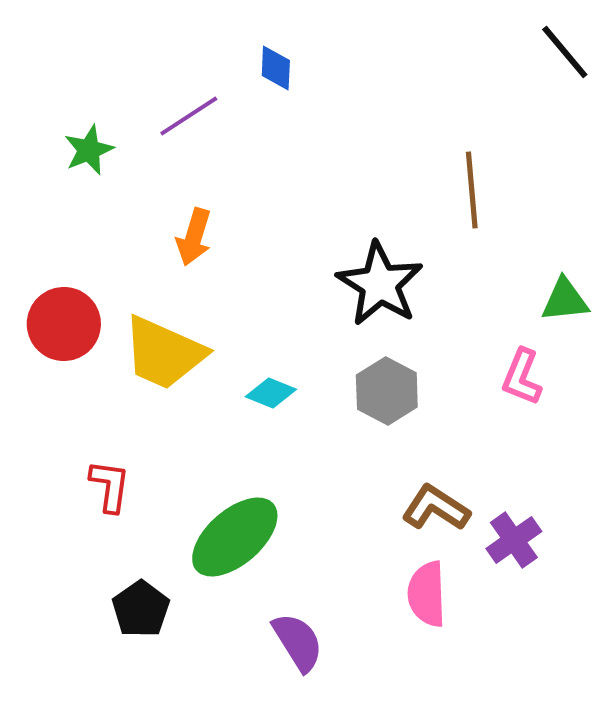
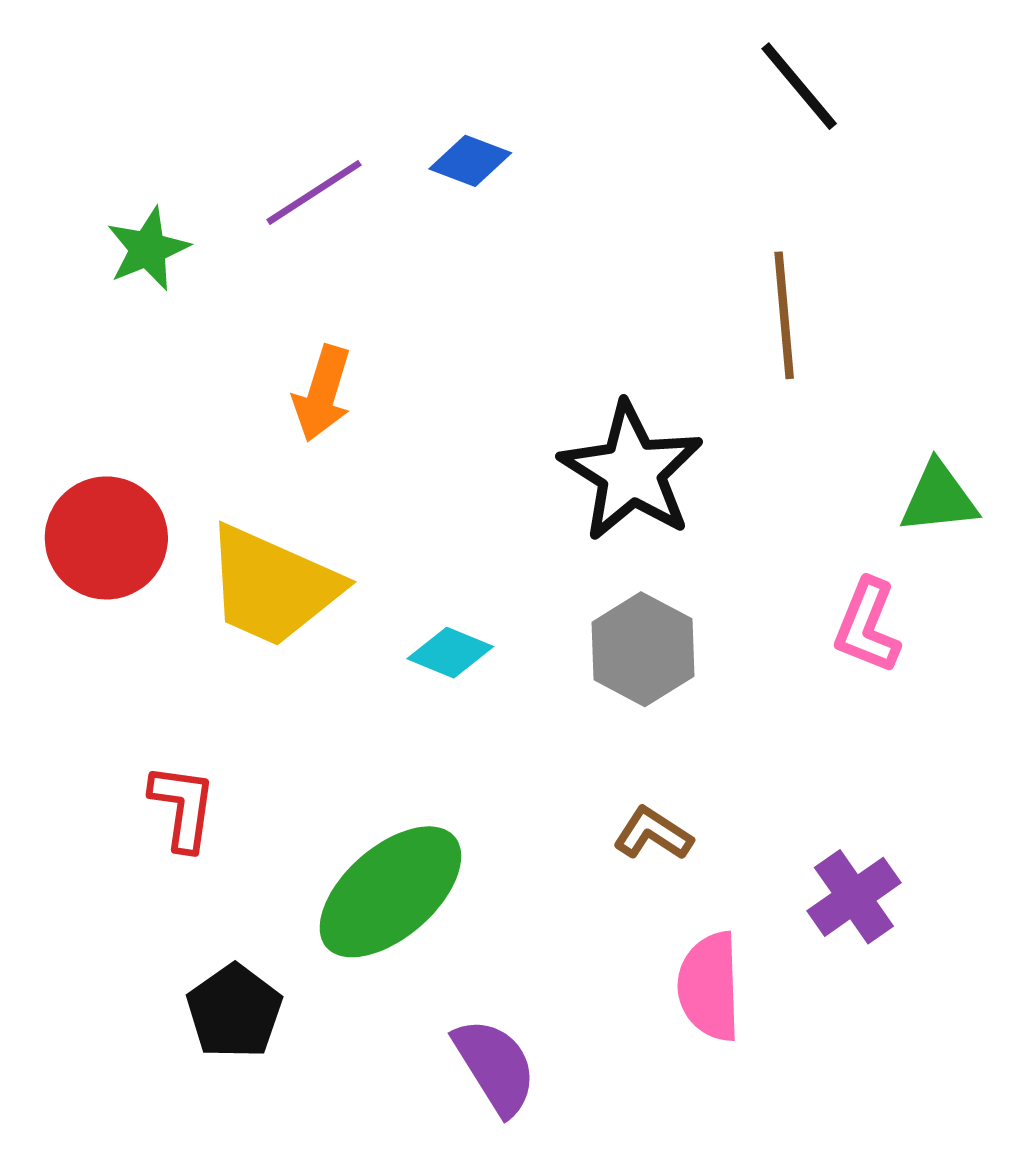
black line: (565, 52) -> (799, 86), moved
blue diamond: (276, 68) -> (470, 161), moved, turned -72
brown L-shape: (436, 508) -> (653, 834), moved, size x0.7

